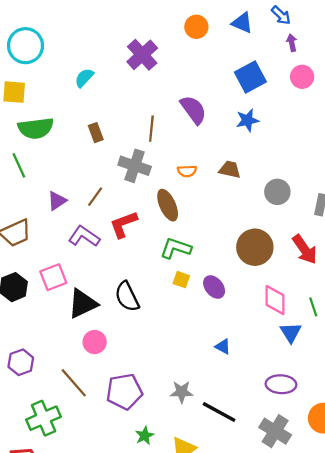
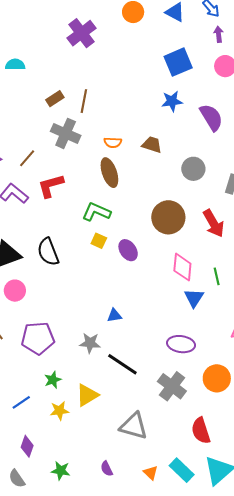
cyan semicircle: (84, 78) -> (15, 64), moved, turned 42
purple semicircle: (193, 110) -> (211, 117), moved
brown rectangle: (96, 133) -> (55, 99), moved, turned 72
brown ellipse: (168, 205) -> (109, 173), moved
blue triangle: (223, 347) -> (114, 315), moved, turned -42

